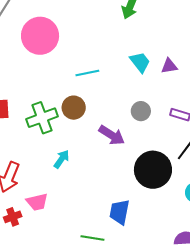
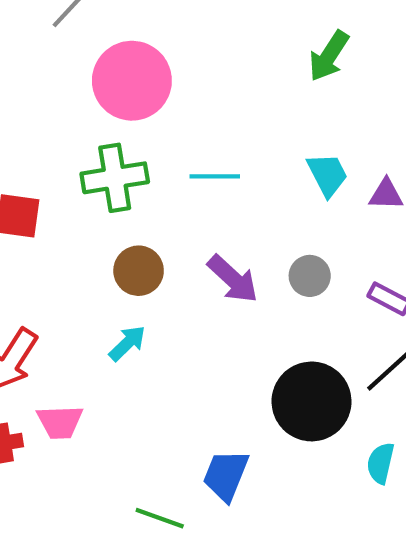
brown circle: (74, 108) -> (139, 271), moved
green cross: (42, 118) -> (115, 178), moved
purple arrow: (112, 135) -> (233, 279), moved

